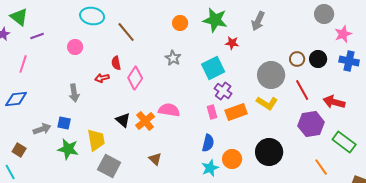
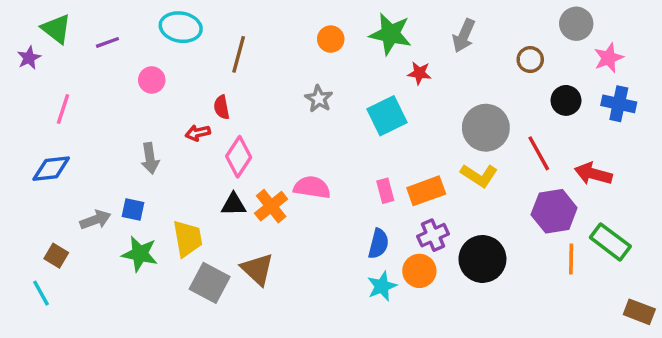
brown line: (126, 32) -> (239, 54), turned 55
purple line: (37, 36) -> (107, 42), moved
brown circle: (297, 59) -> (530, 60), moved
pink diamond: (135, 78) -> (239, 157), moved
purple cross: (223, 91) -> (433, 235), moved, turned 30
black triangle: (123, 120) -> (234, 204), turned -42
brown triangle: (155, 159) -> (257, 269), moved, size x1.5
orange line: (321, 167) -> (571, 259), moved, turned 36

